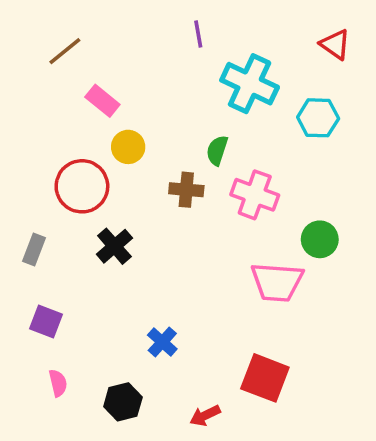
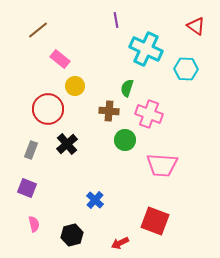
green circle: (320, 239) -> (125, 140), moved
gray rectangle: (34, 250) -> (31, 150), moved

